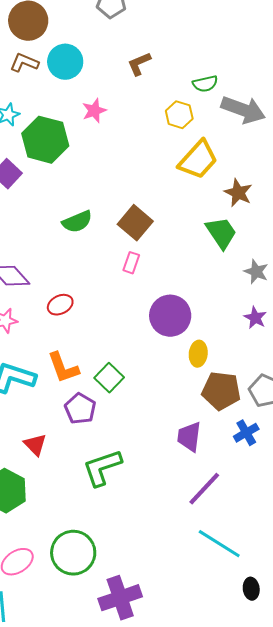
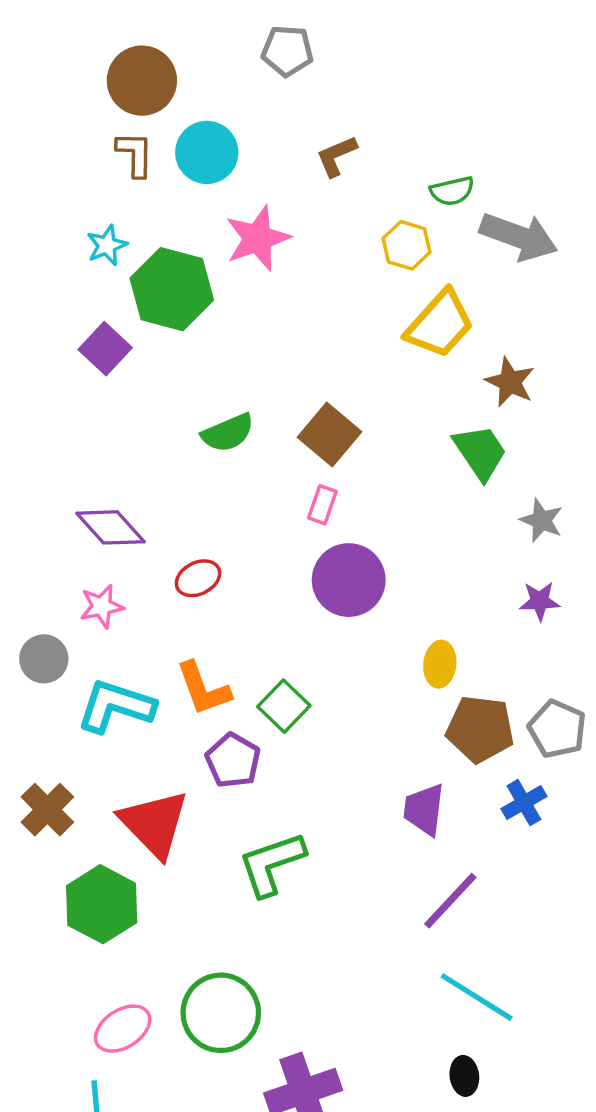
brown L-shape: (24, 63) -> (135, 154), turned 68
pink star: (94, 111) -> (258, 238), size x1.5
purple circle: (170, 316) -> (349, 580), moved
purple star: (255, 318) -> (540, 601), turned -30
red triangle: (35, 445) -> (154, 824), size x1.8
black ellipse: (251, 589) -> (464, 1076), moved

